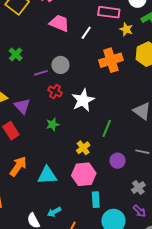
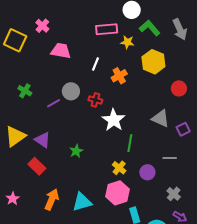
white line: (86, 33) -> (95, 64), moved
orange cross: (111, 60) -> (119, 76), size x0.7
red cross: (55, 91) -> (95, 100), moved
white star: (83, 100) -> (114, 120), moved
yellow cross: (83, 148) -> (119, 168), moved

